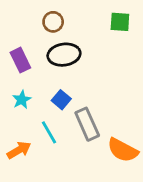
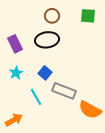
brown circle: (53, 22) -> (52, 16), moved
gray rectangle: (87, 124) -> (64, 91), turned -45
orange arrow: (19, 150) -> (14, 120), moved

